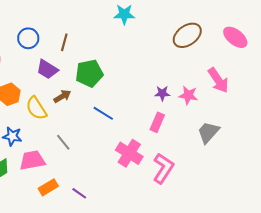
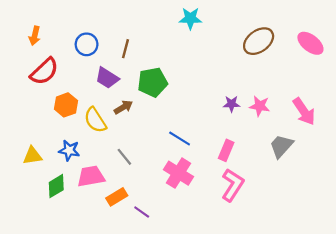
pink arrow: (218, 80) -> (304, 111), moved
blue line: (103, 113) -> (180, 138), moved
pink rectangle: (157, 122) -> (226, 150), moved
pink cross: (129, 153) -> (178, 173), moved
orange rectangle: (48, 187) -> (117, 197), moved

